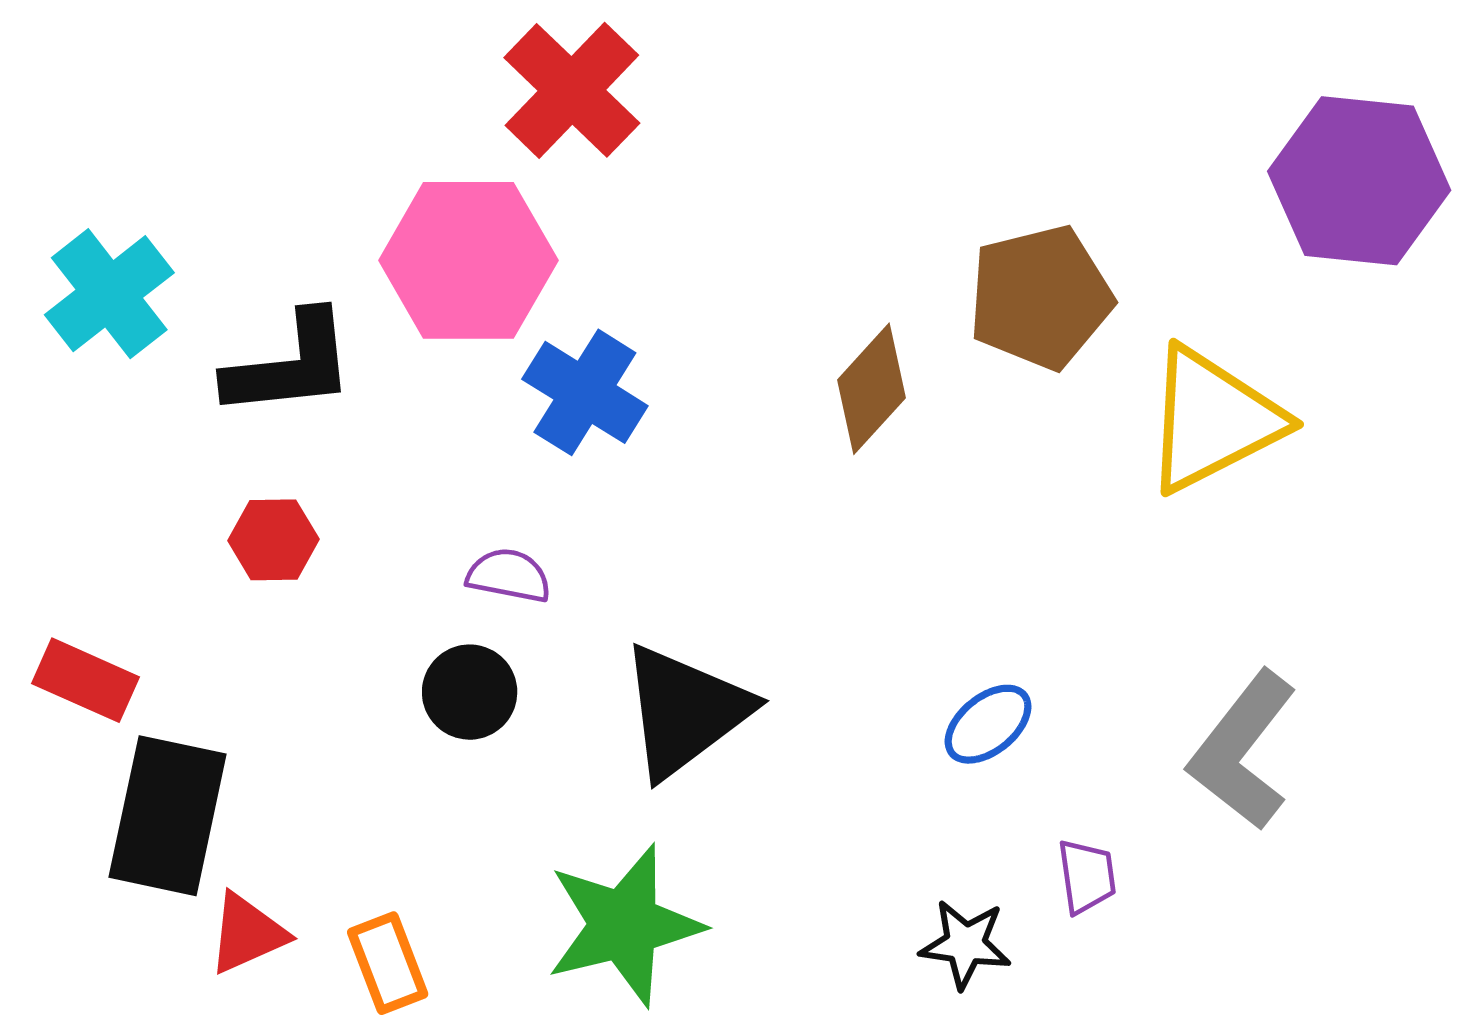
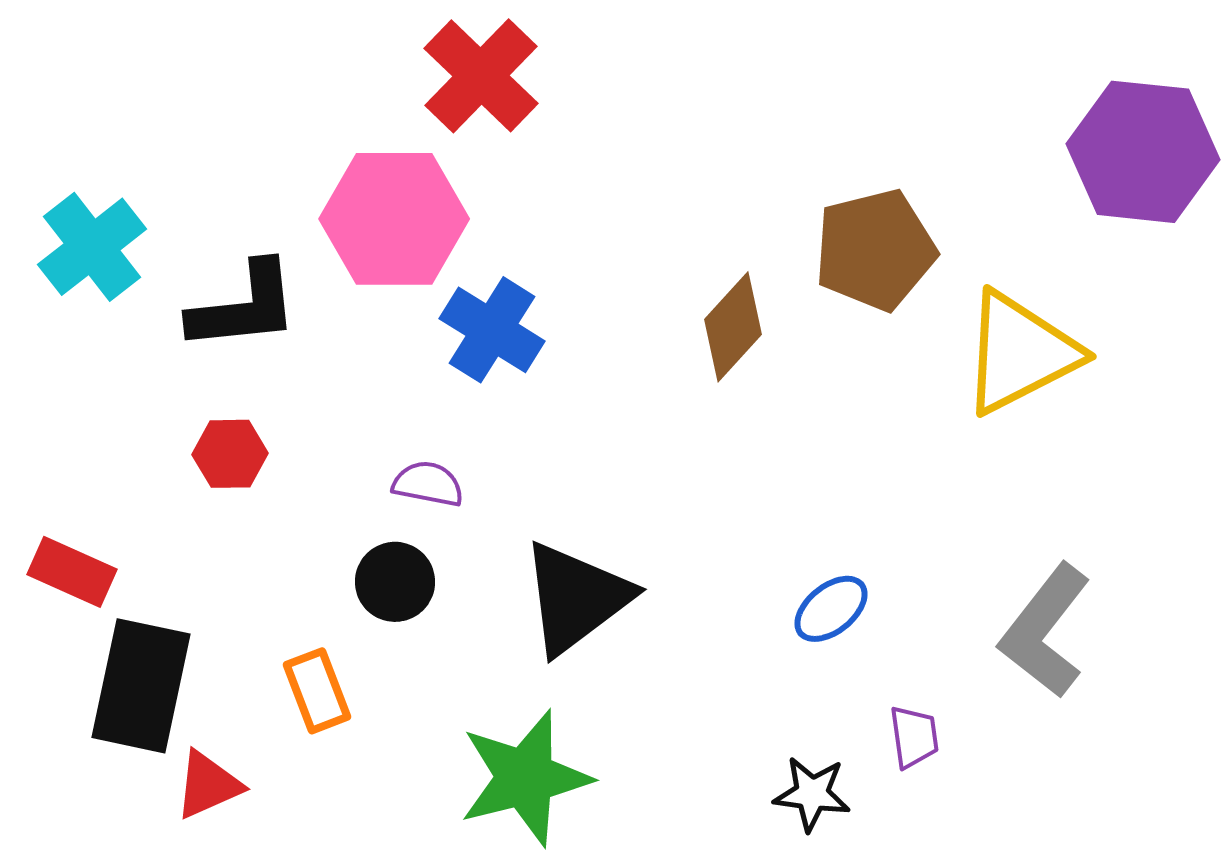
orange rectangle: (388, 963) -> (317, 691), moved

